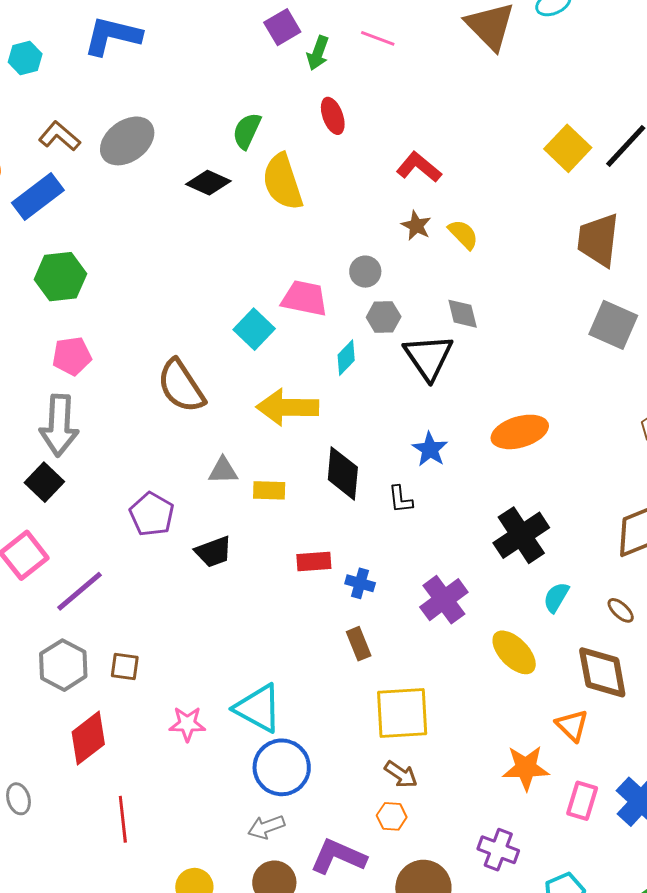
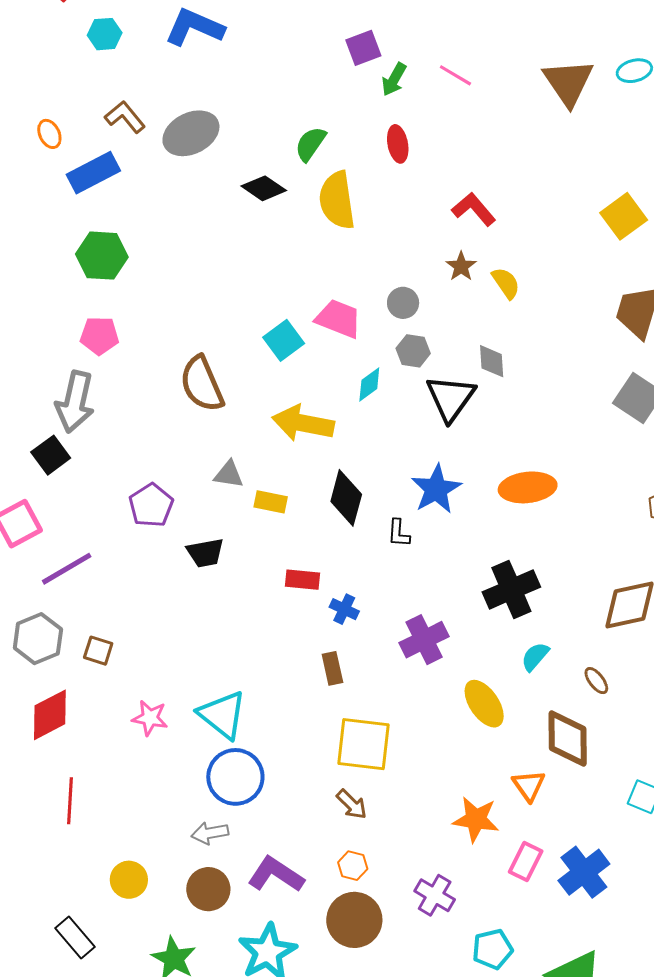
blue star: (430, 449) -> (436, 489), size x1.4
orange hexagon: (392, 816) -> (353, 866), moved

